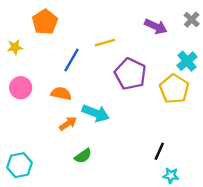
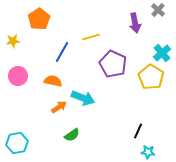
gray cross: (192, 20) -> (158, 10), moved
purple arrow: (156, 27) -> (135, 23), turned 54

